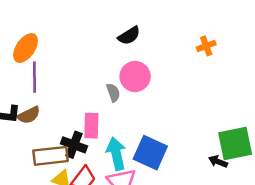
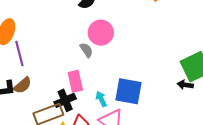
black cross: (74, 145) -> (65, 100), turned -30
cyan arrow: (116, 154) -> (101, 99), size x0.6

